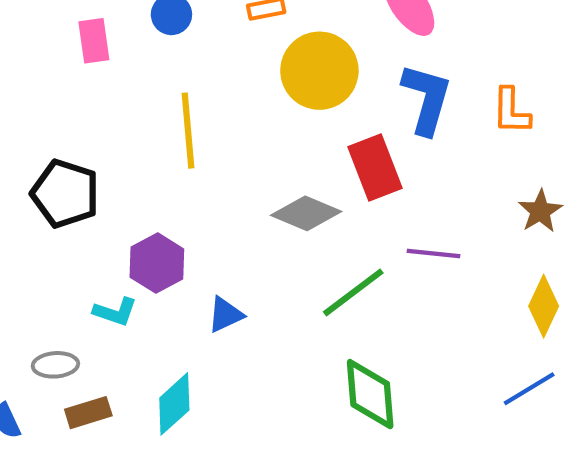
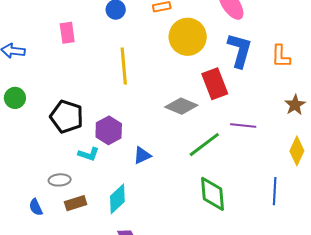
pink rectangle: (94, 41) -> (67, 33), moved
black pentagon: (65, 194) -> (67, 117), moved
blue line: (529, 389) -> (275, 191), moved, turned -56

